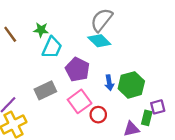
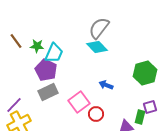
green star: (41, 30) -> (37, 46), moved
purple pentagon: (77, 69) -> (46, 70), moved
blue arrow: (109, 83) -> (106, 85), turned 120
green hexagon: (131, 85) -> (145, 73), moved

